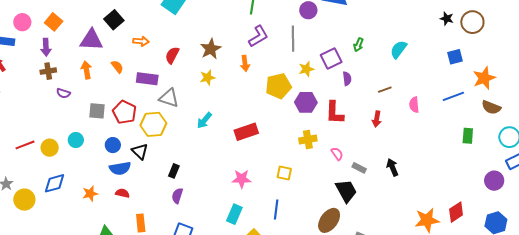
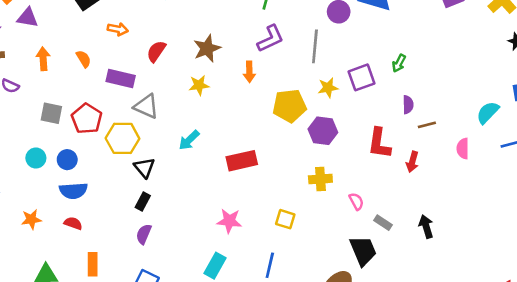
purple triangle: (91, 40) -> (28, 18), moved, size x0.7
cyan semicircle: (398, 49) -> (488, 113), moved
purple semicircle: (347, 79) -> (408, 105), moved
red L-shape: (334, 113) -> (379, 143), moved
cyan circle: (76, 140) -> (36, 158), moved
black triangle: (140, 151) -> (144, 168), moved

